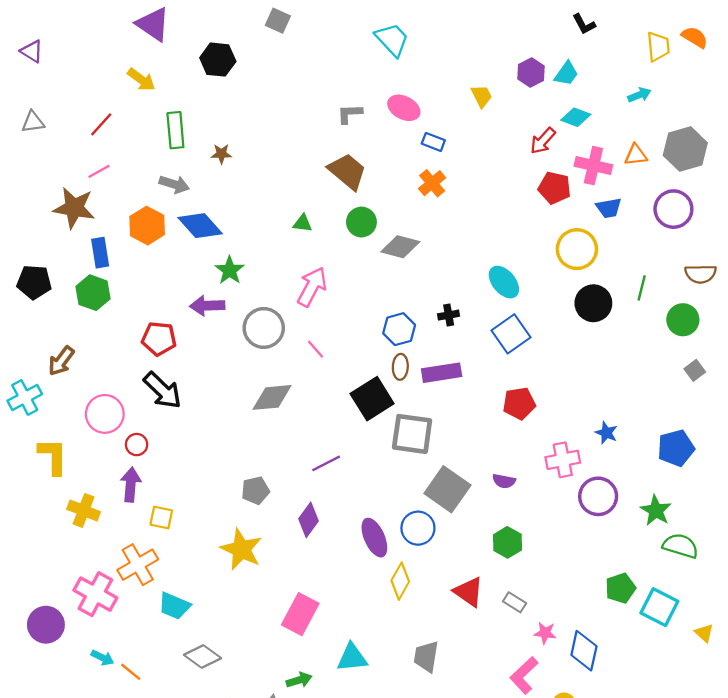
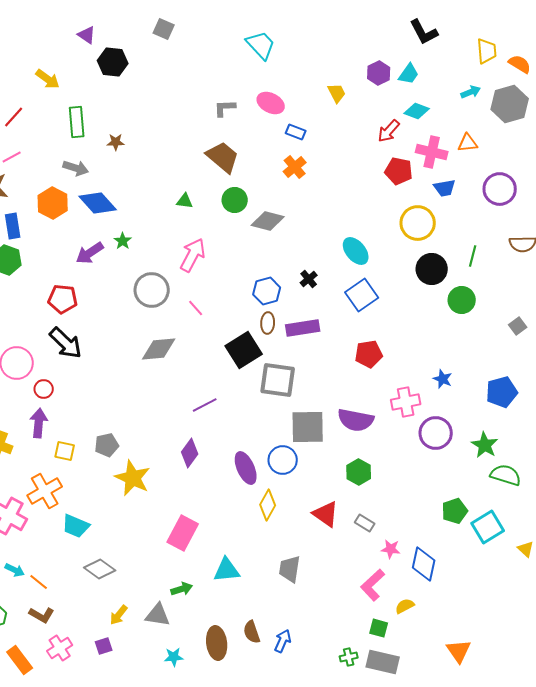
purple triangle: (153, 24) -> (87, 35), moved, size x0.6
black L-shape: (584, 24) -> (424, 32), size x1.4
orange semicircle: (695, 37) -> (520, 64), moved
gray hexagon: (685, 149) -> (510, 104), moved
green star: (230, 270) -> (123, 241), size x0.7
purple arrow: (207, 306) -> (90, 253), moved, turned -32
black cross: (449, 315) -> (309, 279), turned -30
green circle: (683, 320) -> (462, 300), moved
purple semicircle: (504, 481) -> (356, 420), size x1.8
gray square: (447, 489) -> (308, 427), turned -36
gray pentagon: (255, 490) -> (107, 445), moved
cyan square: (659, 607) -> (488, 527), turned 32

